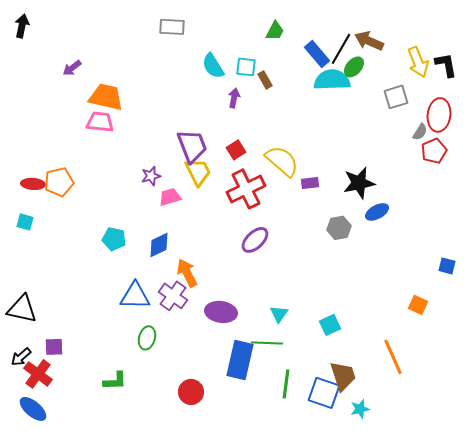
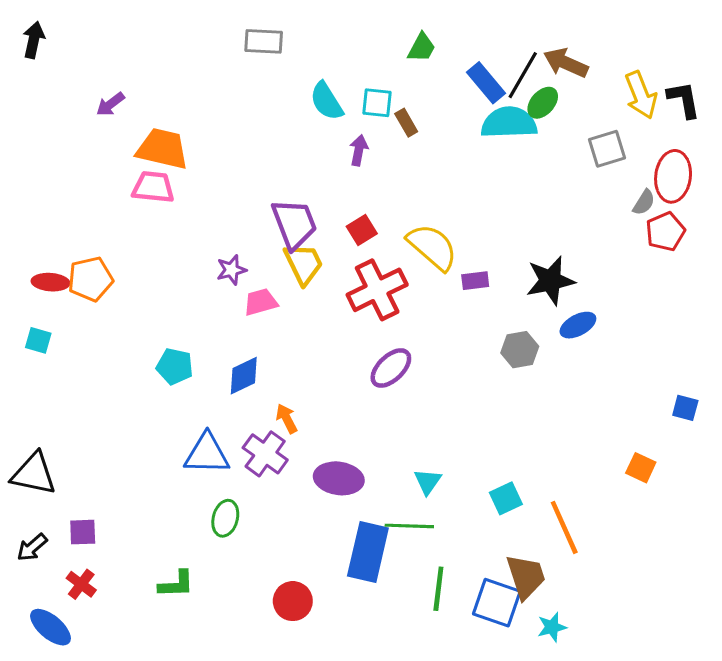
orange arrow: (187, 273) -> (287, 419), size x0.7
orange line: (393, 357) -> (564, 527), moved
red cross: (38, 374) -> (81, 584), moved, size x0.7

